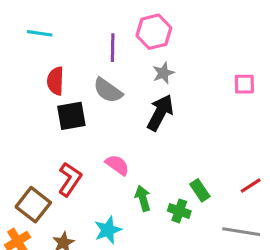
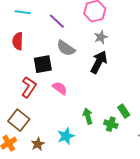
purple line: (113, 48) -> (57, 21), moved, turned -48
red semicircle: (56, 81) -> (18, 41), moved
pink semicircle: (117, 165) -> (60, 88), moved
red L-shape: (70, 179) -> (29, 87), moved

